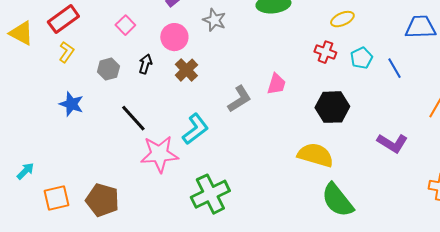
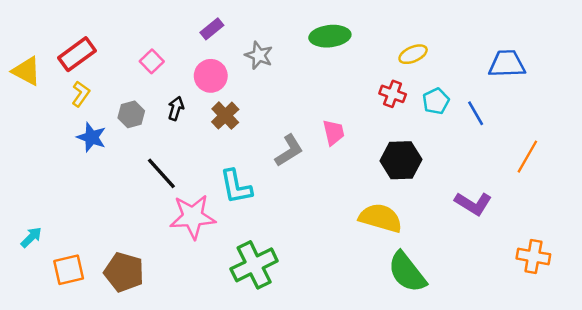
pink trapezoid: (276, 84) -> (334, 132), turned -30
blue star: (71, 104) -> (92, 137), moved
cyan L-shape: (195, 129) -> (236, 187), turned 116

